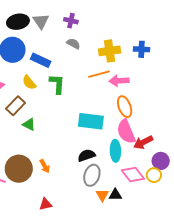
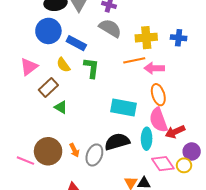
gray semicircle: (73, 44) -> (110, 28), size x1.6
black semicircle: (87, 155) -> (117, 142), size x1.4
gray ellipse: (92, 175) -> (94, 155), moved

